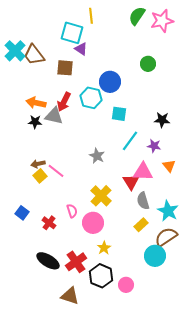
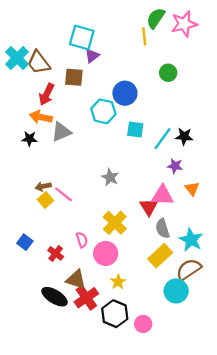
yellow line: (91, 16) -> (144, 36), moved
purple triangle: (81, 49) -> (92, 56), turned 48
red arrow: (64, 102) -> (47, 94), moved
gray triangle: (54, 116) -> (61, 132), turned -36
black star: (35, 122) -> (30, 139), moved
cyan line: (130, 141) -> (162, 139), moved
yellow rectangle: (141, 225) -> (160, 256), size x1.5
brown triangle: (70, 296) -> (76, 280), moved

